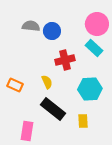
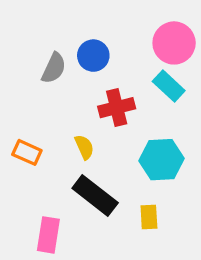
gray semicircle: (31, 26) -> (54, 68), moved, turned 108

